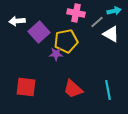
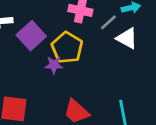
yellow pentagon: (66, 41) -> (67, 48), turned -30

